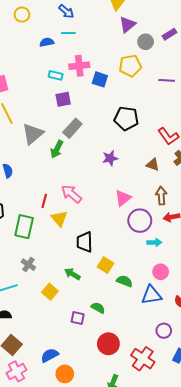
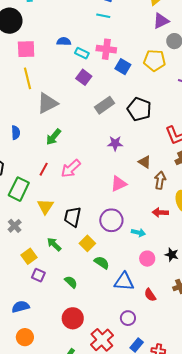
blue semicircle: (47, 42) -> (64, 41), moved
purple square: (63, 99) -> (84, 77), turned 35
gray rectangle: (72, 128) -> (104, 105), moved
green arrow: (57, 149) -> (53, 137), moved
brown triangle: (153, 165) -> (145, 162), moved
pink arrow: (71, 194) -> (71, 169), turned -95
brown arrow: (161, 196) -> (160, 180), moved
yellow triangle: (59, 219) -> (45, 206), moved
purple circle: (140, 221) -> (111, 220), moved
pink circle: (161, 272) -> (147, 259), moved
purple square: (78, 318) -> (38, 275), moved
blue semicircle: (50, 355) -> (21, 307), moved

